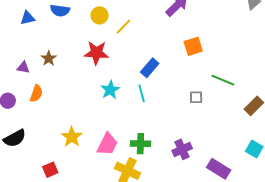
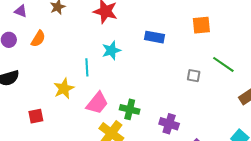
purple triangle: (23, 67) -> (21, 11), moved
blue rectangle: (150, 68) -> (154, 37), turned 48
cyan line: (142, 93) -> (87, 67), moved
purple cross: (182, 149) -> (169, 124), turned 30

